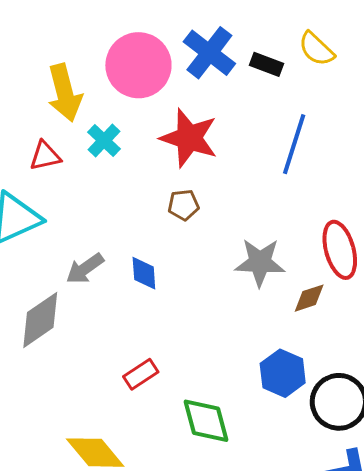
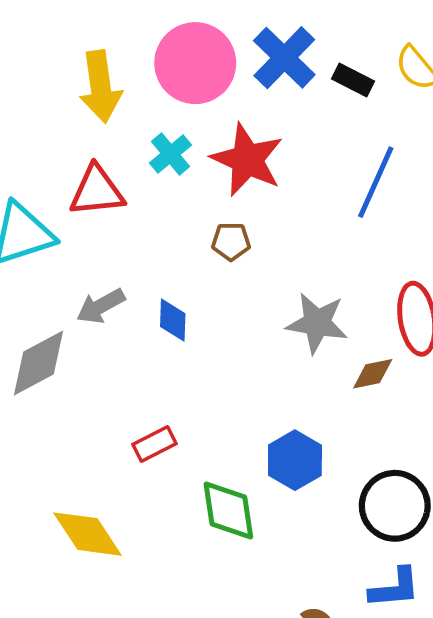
cyan cross: (104, 140) -> (171, 154), moved
red triangle: (45, 156) -> (97, 191), moved, size x1.4
blue hexagon: (283, 373) -> (295, 460), moved

